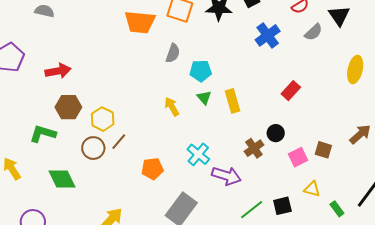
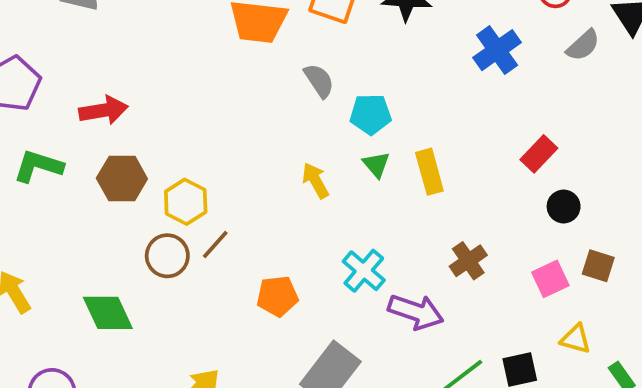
gray semicircle: (173, 53) -> (319, 81), turned -54
black circle: (276, 133) -> (564, 206), moved
green L-shape: (43, 134) -> (38, 166), moved

